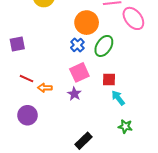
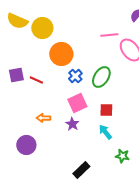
orange circle: (87, 23) -> (61, 54), moved
red line: (26, 79) -> (36, 80), moved
cyan arrow: (118, 98) -> (105, 132), moved

